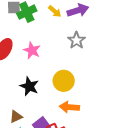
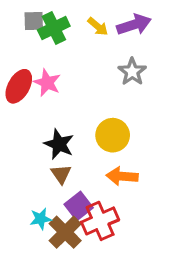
pink star: (32, 50) -> (47, 83), moved
brown triangle: (16, 117) -> (61, 174), moved, turned -40

